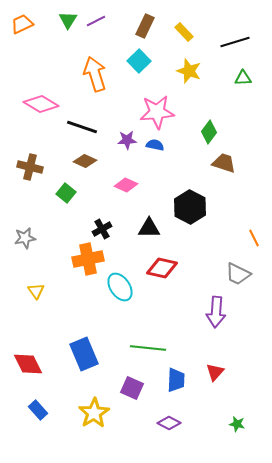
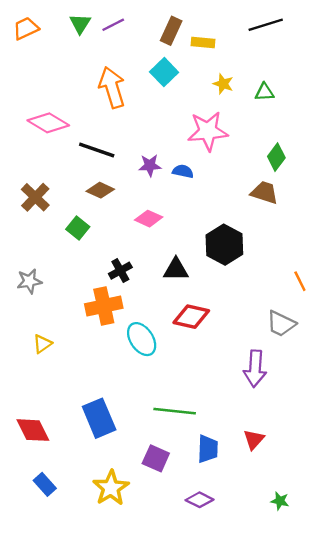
yellow rectangle: (184, 32) -> (203, 43), moved, turned -42
black line: (235, 42) -> (266, 25), moved
yellow star: (189, 71) -> (223, 84), size x0.7
green triangle: (243, 78) -> (264, 92), moved
pink star: (157, 112) -> (208, 131), moved
green diamond: (209, 132) -> (276, 157), moved
brown cross: (30, 167) -> (35, 197), turned 30
yellow triangle: (36, 291) -> (42, 344), turned 30

